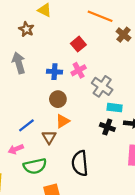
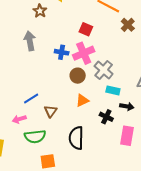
red square: (78, 44) -> (86, 29), turned -32
pink cross: (79, 70) -> (84, 53), size x1.5
brown circle: (58, 99) -> (78, 76), moved
orange triangle: (63, 121) -> (82, 100), moved
black cross: (107, 127) -> (106, 117), moved

